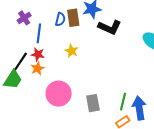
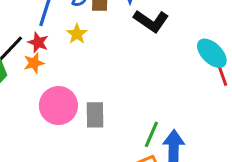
yellow star: (72, 51) -> (77, 34), moved
gray rectangle: (93, 103) -> (95, 115), moved

